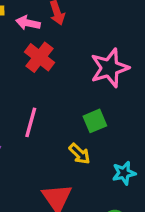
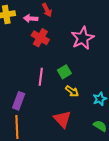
green square: (95, 121) -> (64, 72), moved

